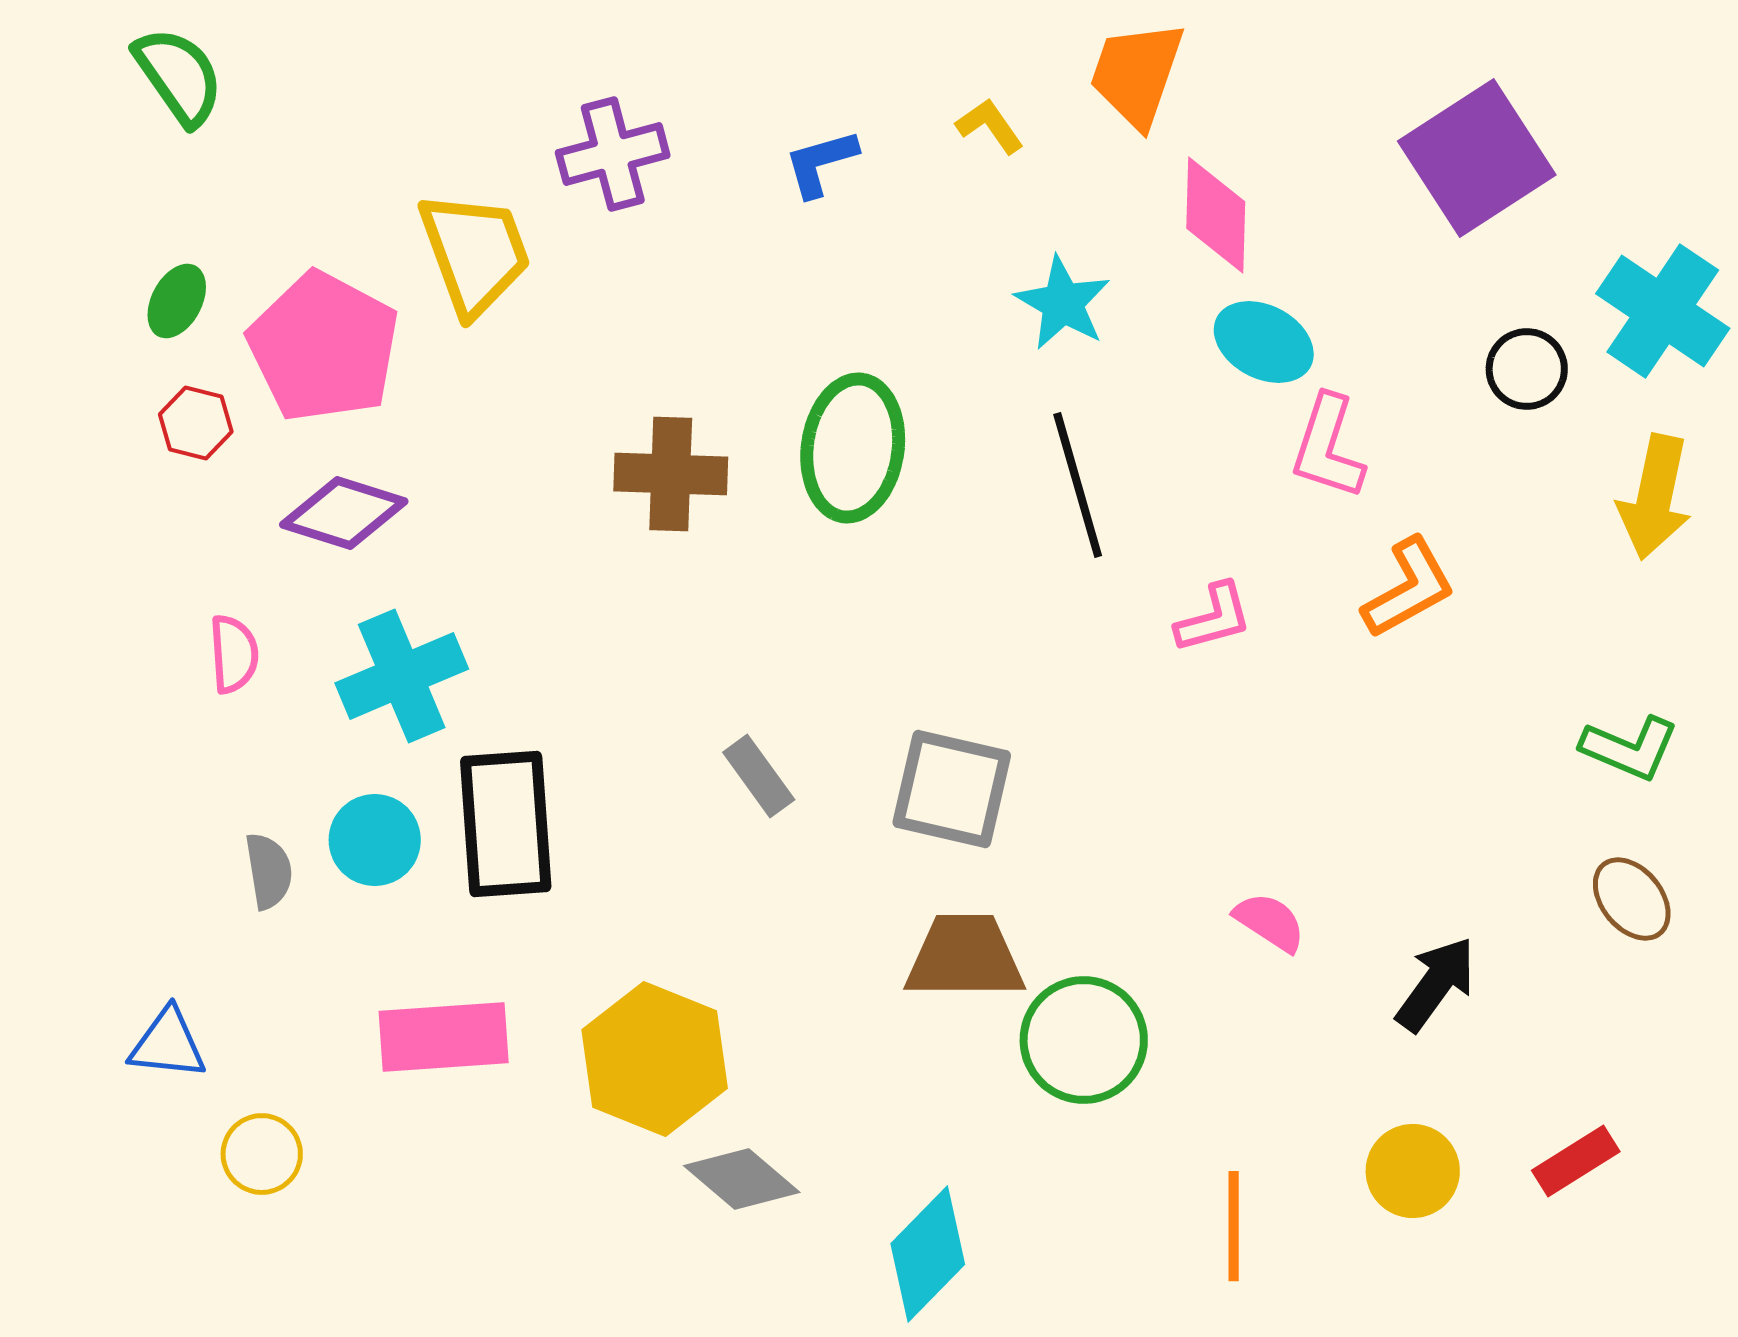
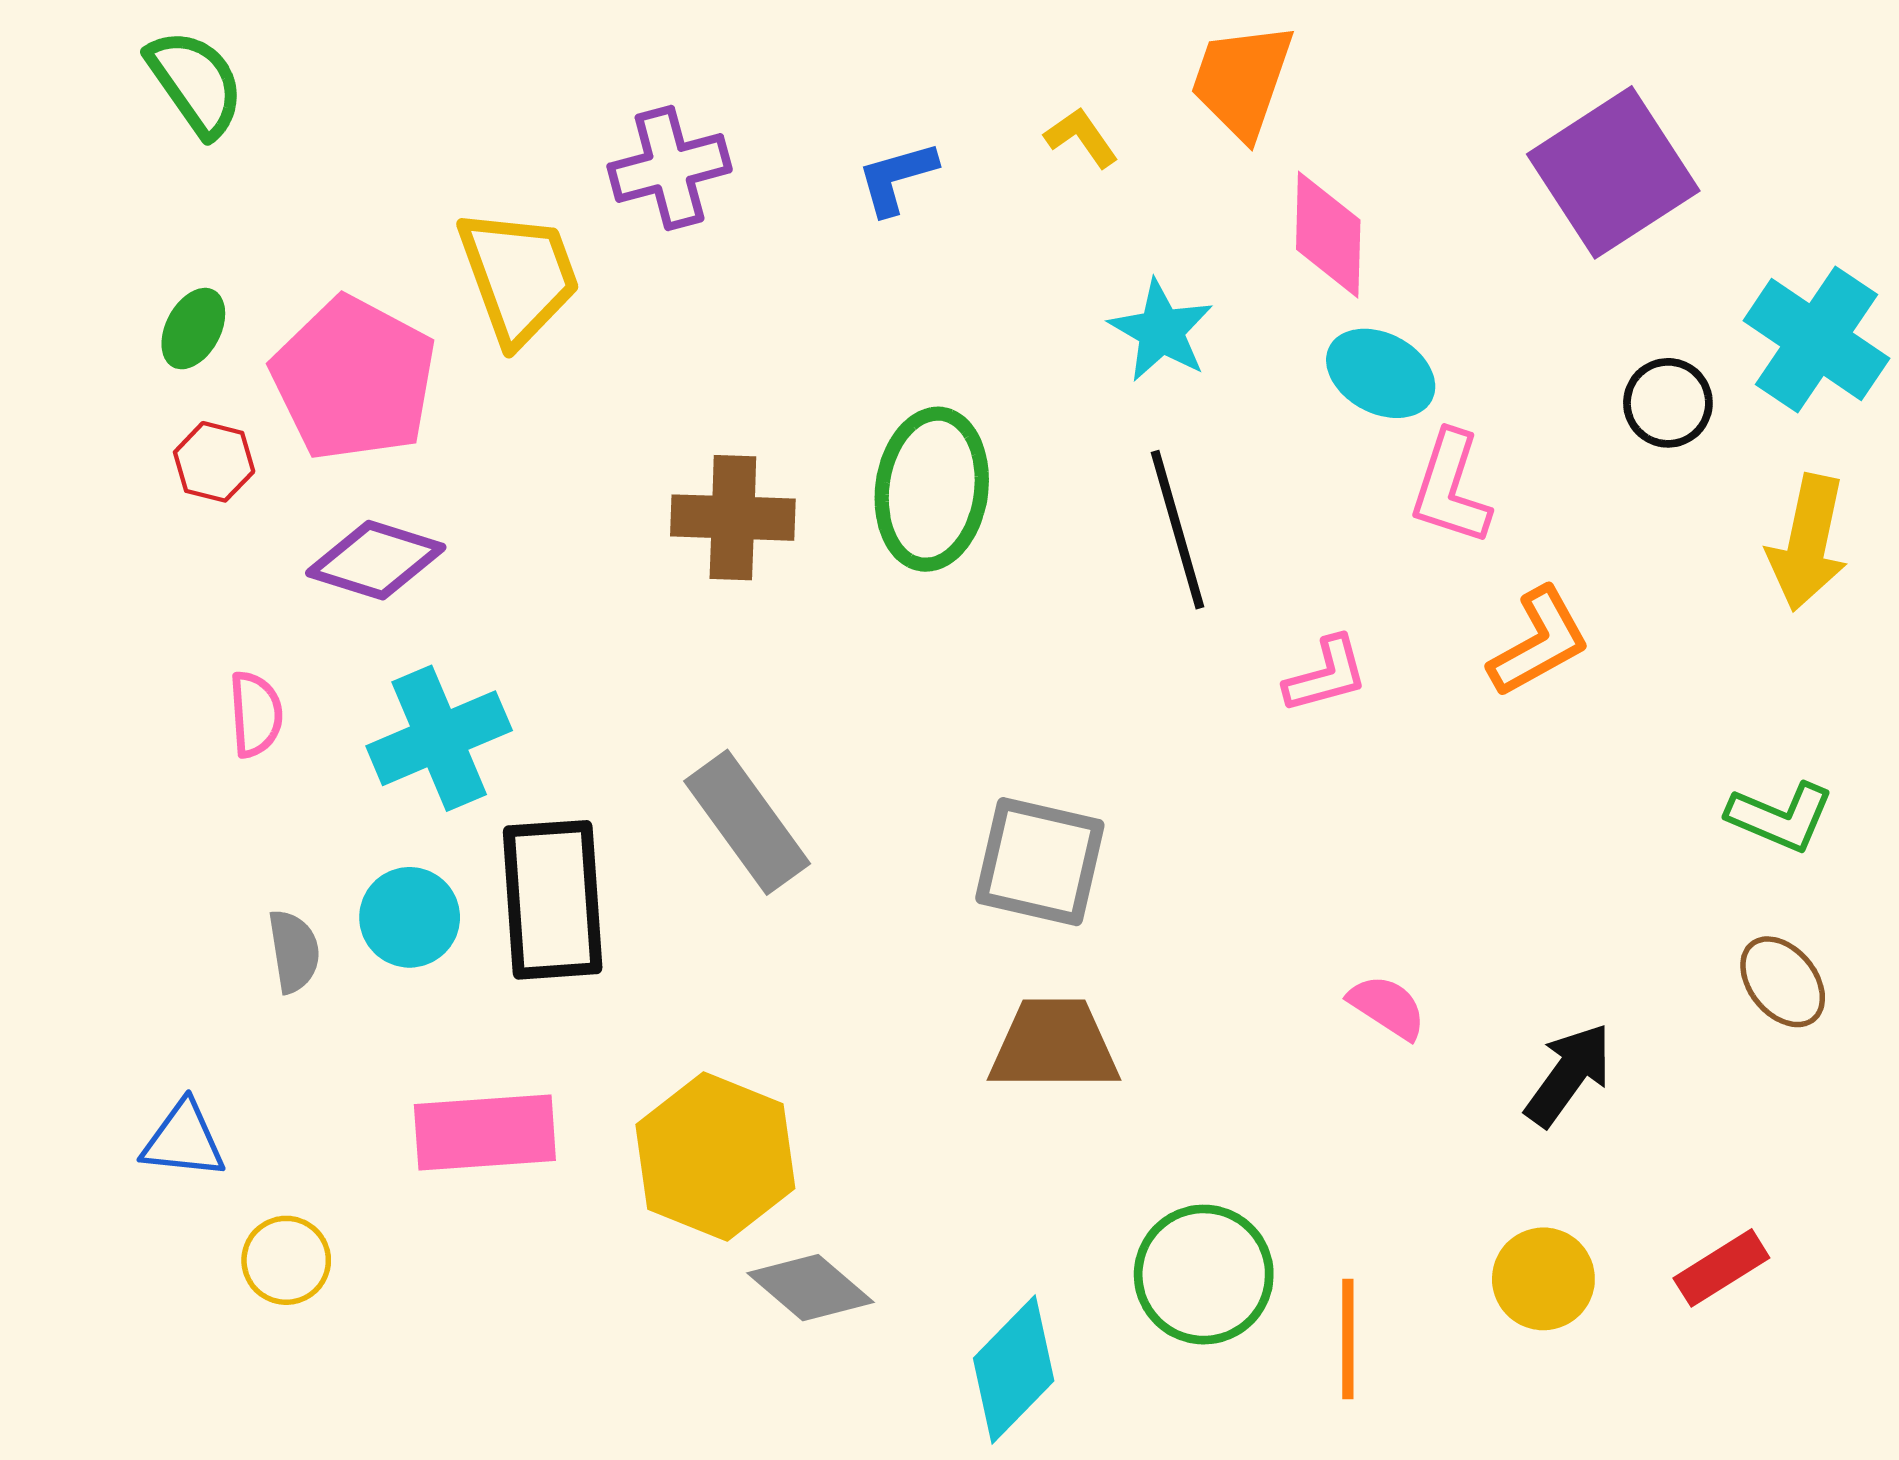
gray rectangle: (759, 776) -> (747, 822), moved, size x1.6
green circle: (1084, 1040) -> (1204, 1275), moved

